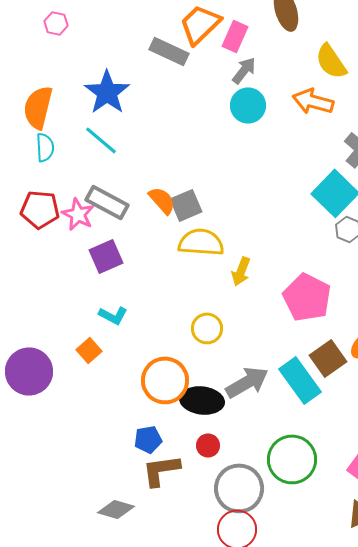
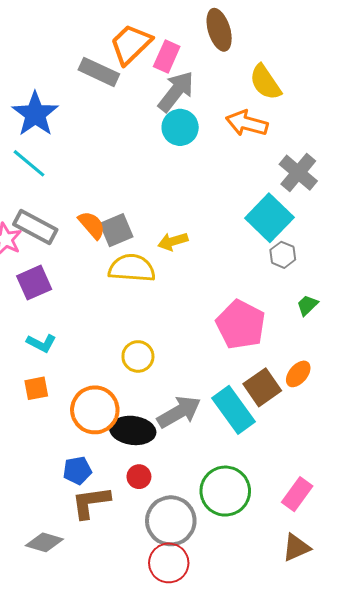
gray arrow: (244, 70) -> (176, 91), size x1.5
yellow arrow: (241, 271) -> (173, 241), moved, turned 52
orange square: (89, 350) -> (36, 388), moved, turned 30

